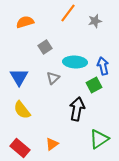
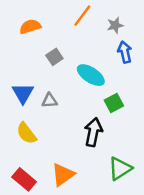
cyan ellipse: (75, 62) -> (91, 75), turned 30
blue arrow: (103, 66) -> (125, 52), moved
gray triangle: (53, 78) -> (50, 101), moved, turned 40
orange triangle: (52, 144) -> (63, 175), size x1.5

